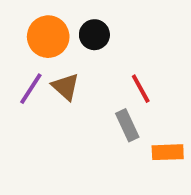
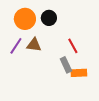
brown triangle: (66, 87) -> (34, 45), turned -35
orange rectangle: (168, 152) -> (79, 73), moved

